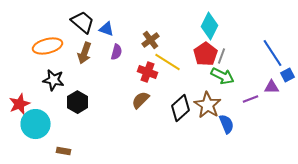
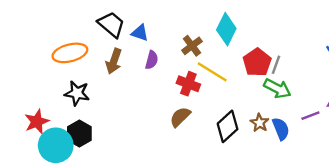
cyan diamond: (210, 26) -> (226, 29), moved
black hexagon: (78, 102) -> (79, 133), moved
brown star: (208, 105) -> (260, 123), size x0.6
blue semicircle: (226, 124) -> (281, 129), moved

